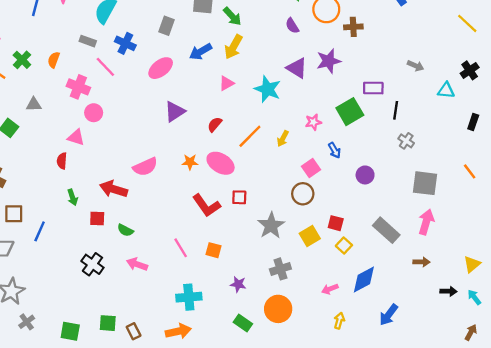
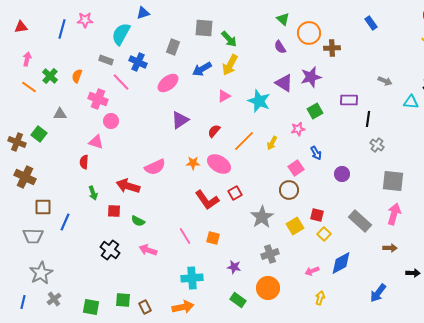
green square: (350, 112) -> (315, 111), moved, size x0.7
red square: (239, 197) -> (235, 193), turned -32
blue arrow: (389, 315) -> (378, 293), moved

